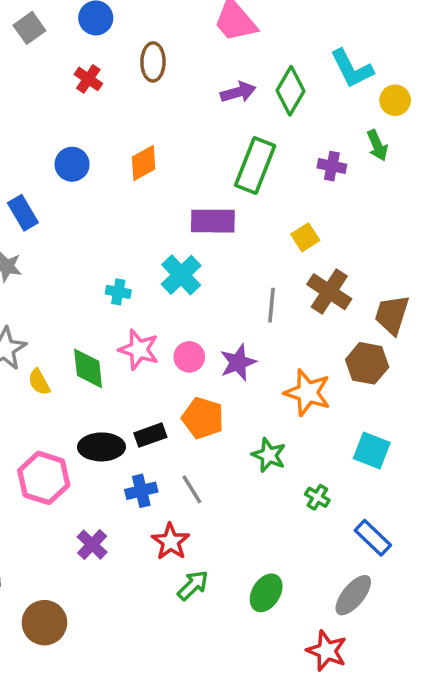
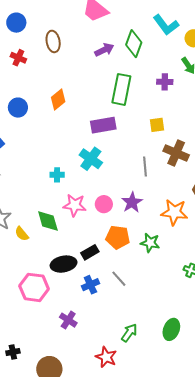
yellow square: (305, 237) -> (157, 125), turned 35
green star: (269, 455) -> (150, 243), moved
red star: (171, 542) -> (106, 357), moved

